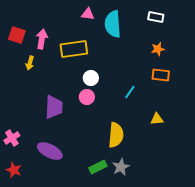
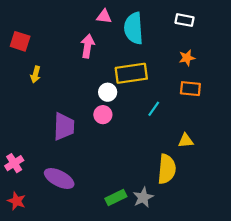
pink arrow: (42, 39) -> (88, 46), moved
yellow rectangle: (74, 49) -> (131, 73), moved
yellow semicircle: (116, 135) -> (167, 169), moved

